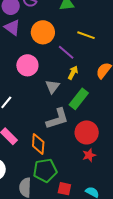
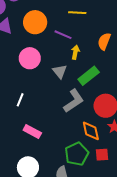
green rectangle: (79, 99) -> (89, 76), turned 30
orange diamond: (38, 144) -> (91, 131), moved
red square: (64, 189) -> (102, 155), moved

